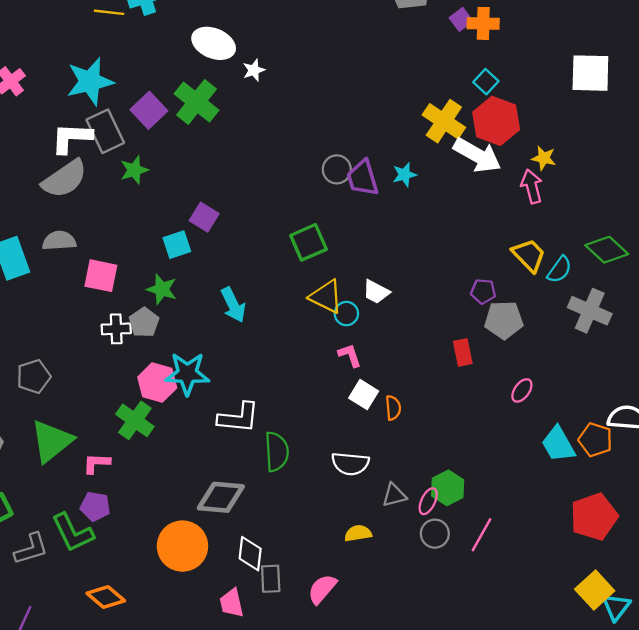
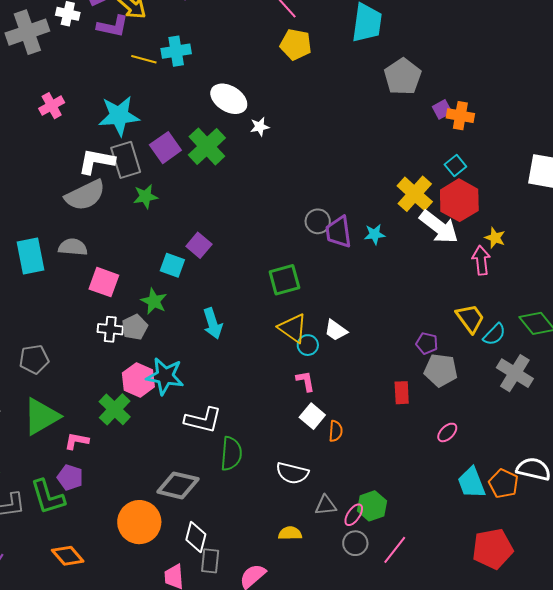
cyan square: (177, 245) -> (172, 265), turned 30

